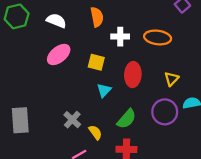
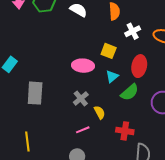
white cross: (120, 37) -> (133, 31), turned -35
pink ellipse: (59, 55) -> (83, 66), moved, turned 35
green semicircle: (126, 119) -> (130, 92), moved

